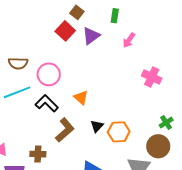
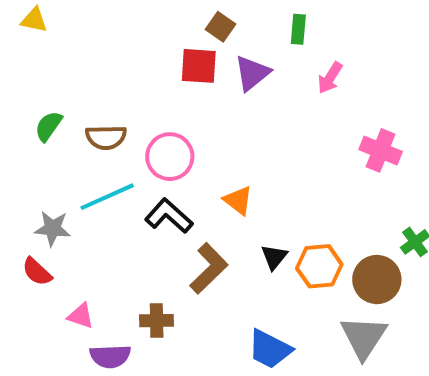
red square: (65, 31) -> (199, 66), turned -36
brown circle: (158, 146) -> (377, 280), moved

